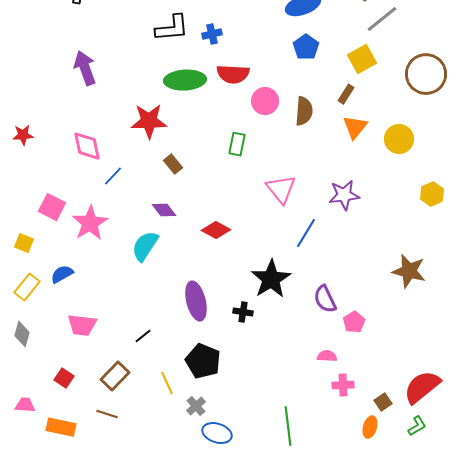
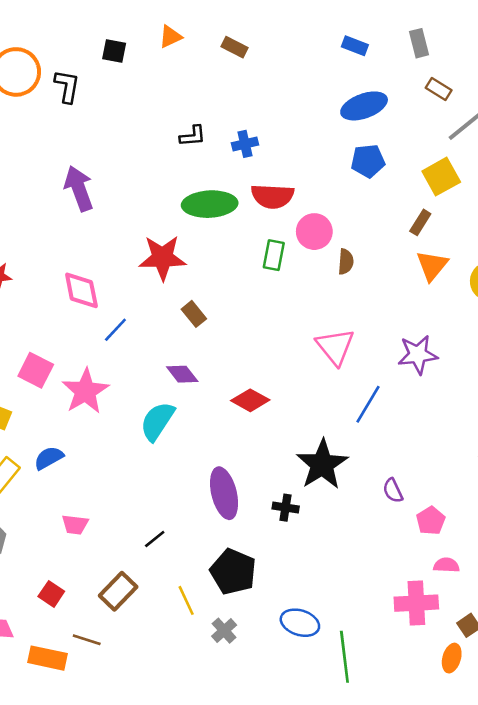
black L-shape: (172, 28) -> (193, 136), size x0.6
blue pentagon: (306, 47) -> (368, 161), turned 30
brown semicircle: (304, 111) -> (346, 262), moved, size x0.7
green rectangle: (237, 144) -> (274, 255), moved
purple semicircle: (325, 299) -> (393, 491), size x0.7
pink trapezoid: (82, 325) -> (75, 525), size x0.7
pink semicircle: (327, 356) -> (446, 565), moved
pink cross: (343, 385) -> (416, 603), size x1.5
brown line: (107, 414) -> (87, 640), moved
blue ellipse: (217, 433) -> (300, 623), moved

